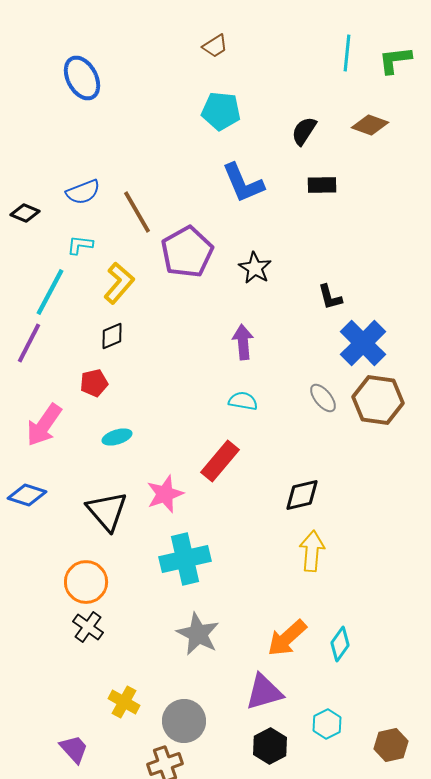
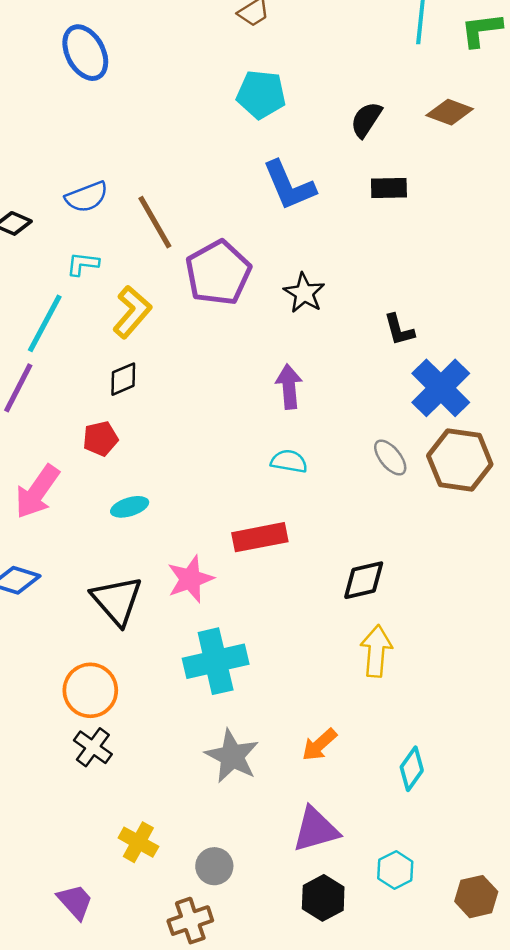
red rectangle: (220, 461) -> (260, 537), turned 39
orange arrow: (287, 638) -> (319, 745), moved, size x0.7
gray circle: (184, 721) -> (214, 866), size x0.7

